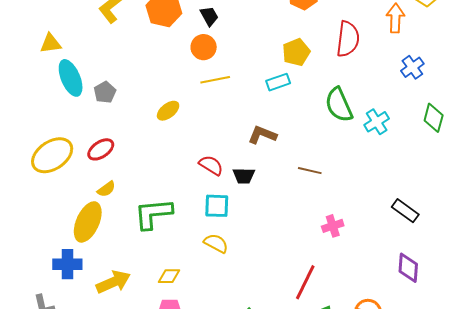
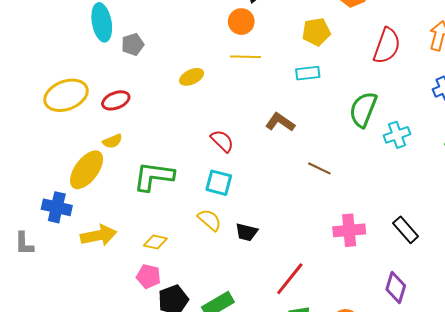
yellow pentagon: (296, 52) -> (316, 32), moved
green semicircle: (339, 105) -> (363, 109), turned 33
black trapezoid: (244, 176) -> (246, 232), moved
pink cross: (333, 226) -> (349, 230), moved, size x1.4

